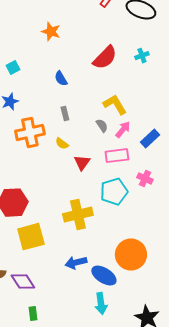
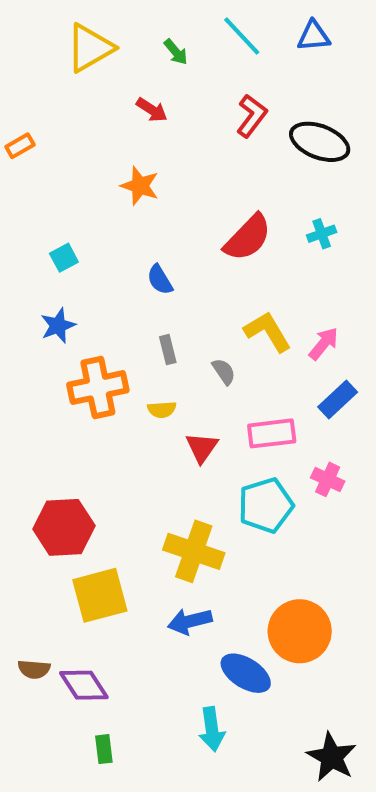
gray semicircle: (102, 126) -> (224, 372), moved
pink arrow: (123, 130) -> (324, 344), moved
yellow semicircle: (62, 144) -> (162, 410), turned -40
yellow cross: (78, 215) -> (194, 551), turned 32
blue arrow: (76, 263) -> (190, 621), moved
cyan arrow: (101, 304) -> (212, 729), moved

